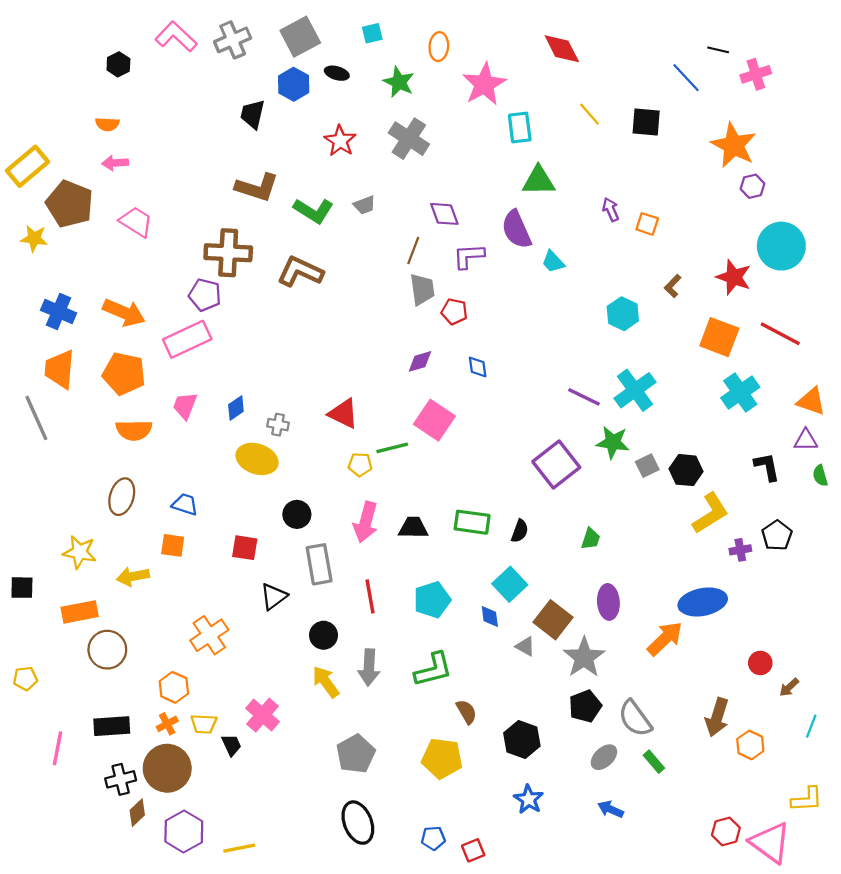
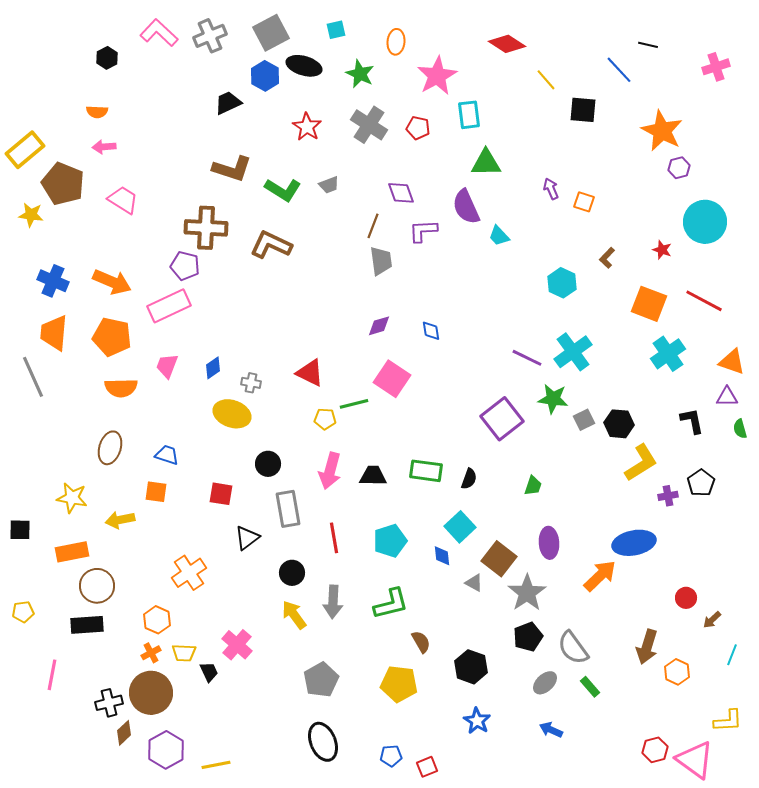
red diamond: (562, 49) -> (507, 44), turned -30
black ellipse: (337, 73) -> (304, 66), size x1.6
pink cross: (756, 74) -> (716, 67), moved
black trapezoid: (253, 114) -> (228, 103), turned 52
yellow line: (590, 114) -> (546, 80), moved
red star: (734, 277) -> (662, 250), size x0.6
red pentagon: (454, 312) -> (418, 128), moved
black rectangle: (112, 726) -> (87, 625), moved

